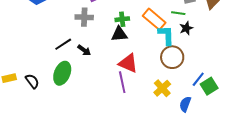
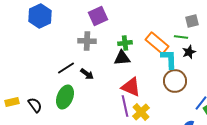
yellow cross: (162, 88) -> (141, 112), moved

